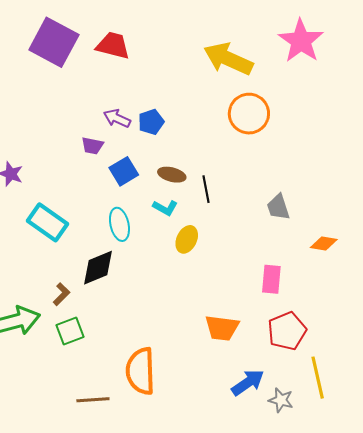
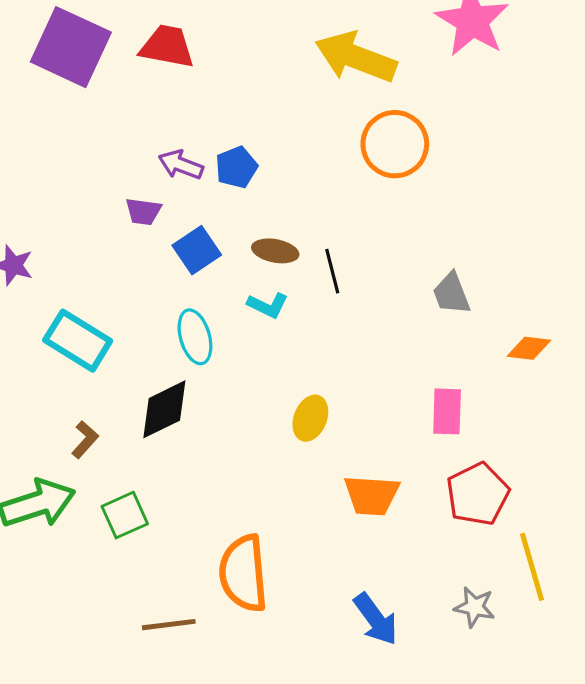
yellow ellipse: (187, 239) -> (310, 418), moved
brown L-shape: (61, 294) -> (85, 440), moved
blue arrow: (248, 383) -> (376, 619), moved, turned 92

